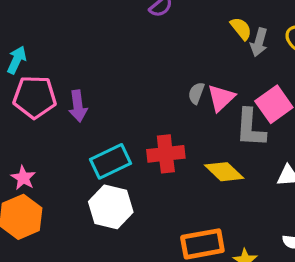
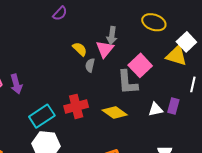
yellow semicircle: (241, 29) -> (80, 49), moved
gray arrow: (259, 42) -> (112, 36), moved
pink triangle: (221, 98) -> (105, 49), moved

